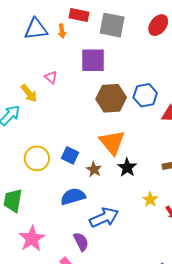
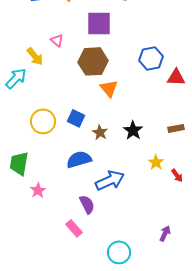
brown hexagon: (111, 98) -> (93, 61), moved
orange triangle: (112, 142) -> (109, 88), moved, size x0.7
pink star: (32, 239) -> (38, 190), moved, size x0.6

